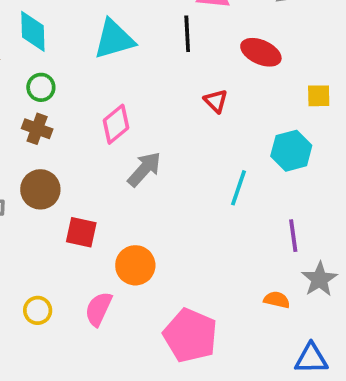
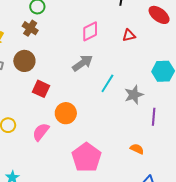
red triangle: (216, 101) -> (129, 35), turned 48
pink diamond: (116, 124) -> (90, 31), moved
cyan line: (238, 188) -> (107, 83), moved
gray star: (319, 279) -> (134, 95), moved

